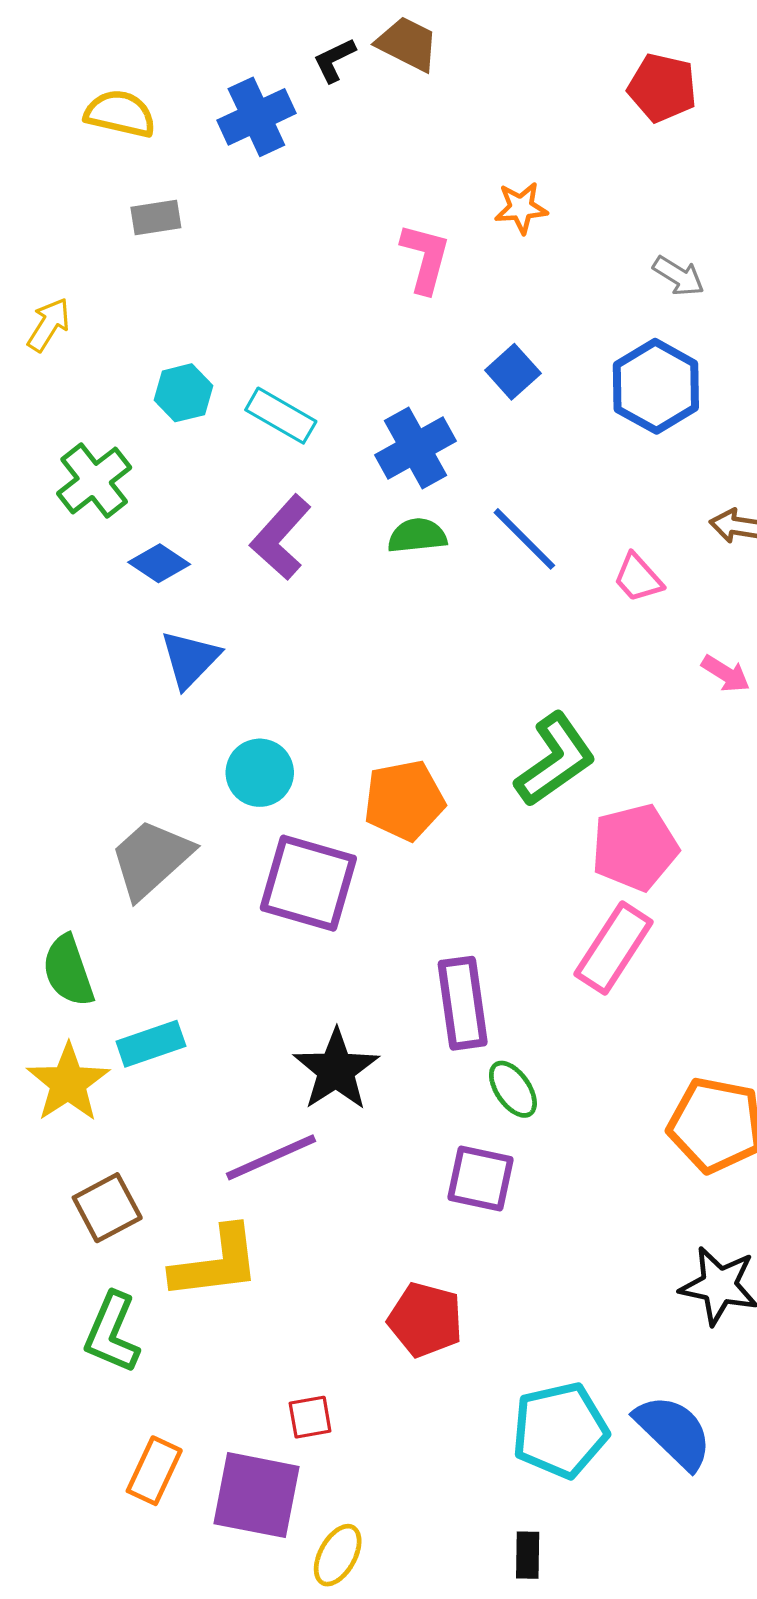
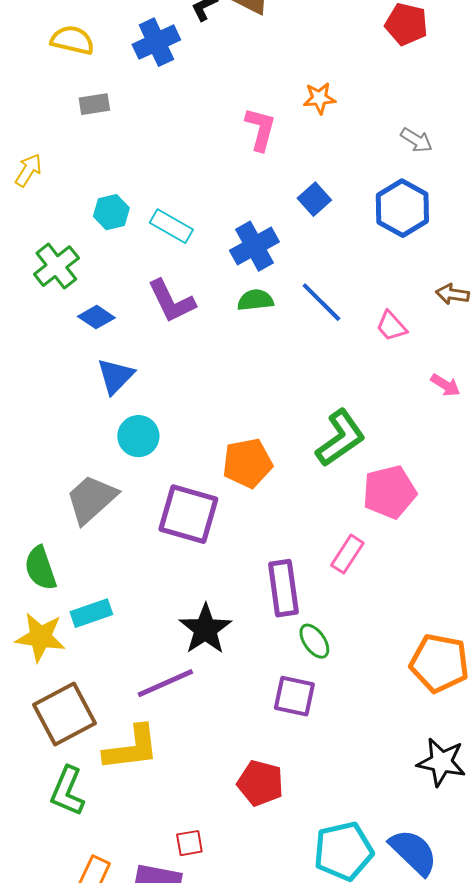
purple L-shape: (281, 537) -> (171, 301), turned -68
cyan circle: (260, 773) -> (138, 436), moved
pink rectangle: (614, 948) -> (347, 554), moved, size x0.7
yellow star: (68, 1083) -> (40, 637), turned -30
brown square: (107, 1208) -> (64, 714), size x1.5

